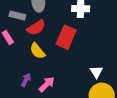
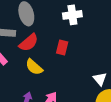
red rectangle: (66, 37) -> (62, 47), size x0.6

